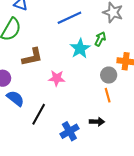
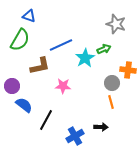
blue line: (69, 18) -> (61, 45), moved
green arrow: (100, 39) -> (104, 49), turned 40

